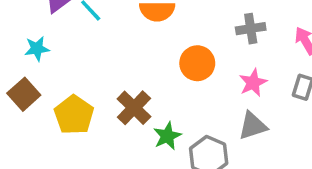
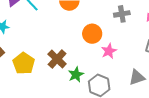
pink star: (253, 83) -> (109, 51), moved
gray triangle: (253, 126) -> (137, 77), moved

